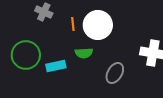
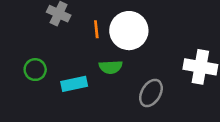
green circle: (26, 55) -> (35, 70), size x0.6

